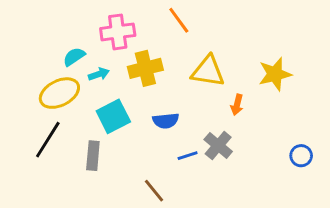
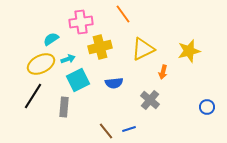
yellow triangle: (208, 71) -> (143, 49), turned -35
cyan arrow: (99, 74) -> (68, 59), moved
blue line: (188, 156) -> (129, 129), moved

